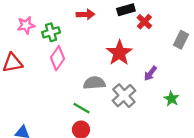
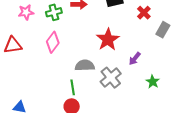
red cross: (144, 22) -> (144, 13), moved
green cross: (51, 32) -> (54, 12), moved
green line: (81, 108) -> (73, 87), turned 49

